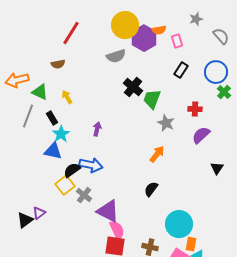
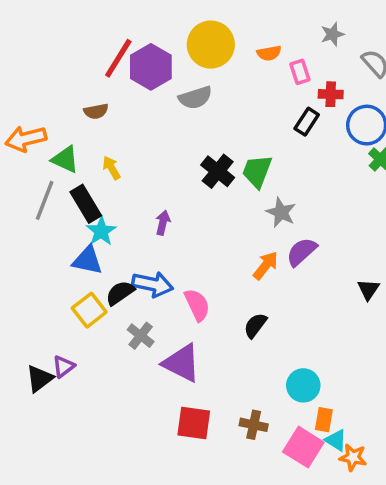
purple hexagon: (144, 38) -> (151, 67), moved
black cross: (133, 87) -> (218, 171), moved
red cross: (195, 109) -> (331, 94), moved
black rectangle: (52, 118) -> (86, 204), size x1.5
purple semicircle: (201, 135) -> (302, 252), moved
yellow square: (65, 185) -> (89, 310), moved
cyan circle: (179, 224) -> (303, 385), size x0.7
pink semicircle: (117, 230) -> (197, 305), moved

